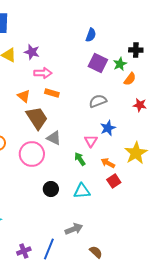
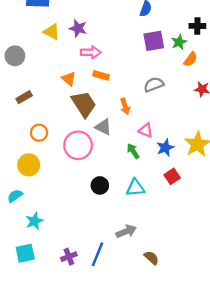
purple square: (98, 63) -> (154, 41), turned -36
blue star: (108, 128) -> (165, 148), moved
pink triangle: (91, 141) -> (146, 130), turned -40
orange arrow: (108, 163) -> (125, 106), moved, turned -136

